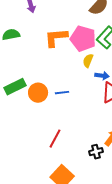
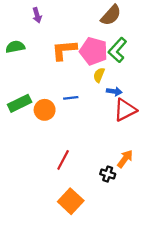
blue line: (62, 93) -> (71, 98), moved
black cross: (96, 152) -> (108, 174), turned 32

